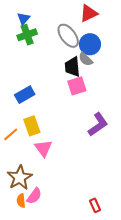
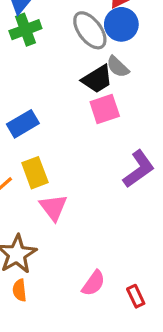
blue circle: (90, 44) -> (121, 24), moved
black trapezoid: (72, 67) -> (97, 79), turned -115
pink semicircle: (34, 196) -> (93, 283), moved

